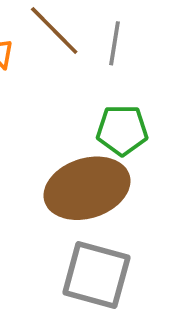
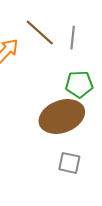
gray square: (96, 275) -> (69, 163), size x0.6

